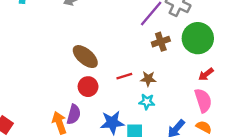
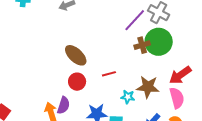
green circle: (198, 38) -> (159, 42), moved
red arrow: (206, 74) -> (180, 75), size x1.6
brown star: (148, 79) -> (148, 87), moved, size x1.6

